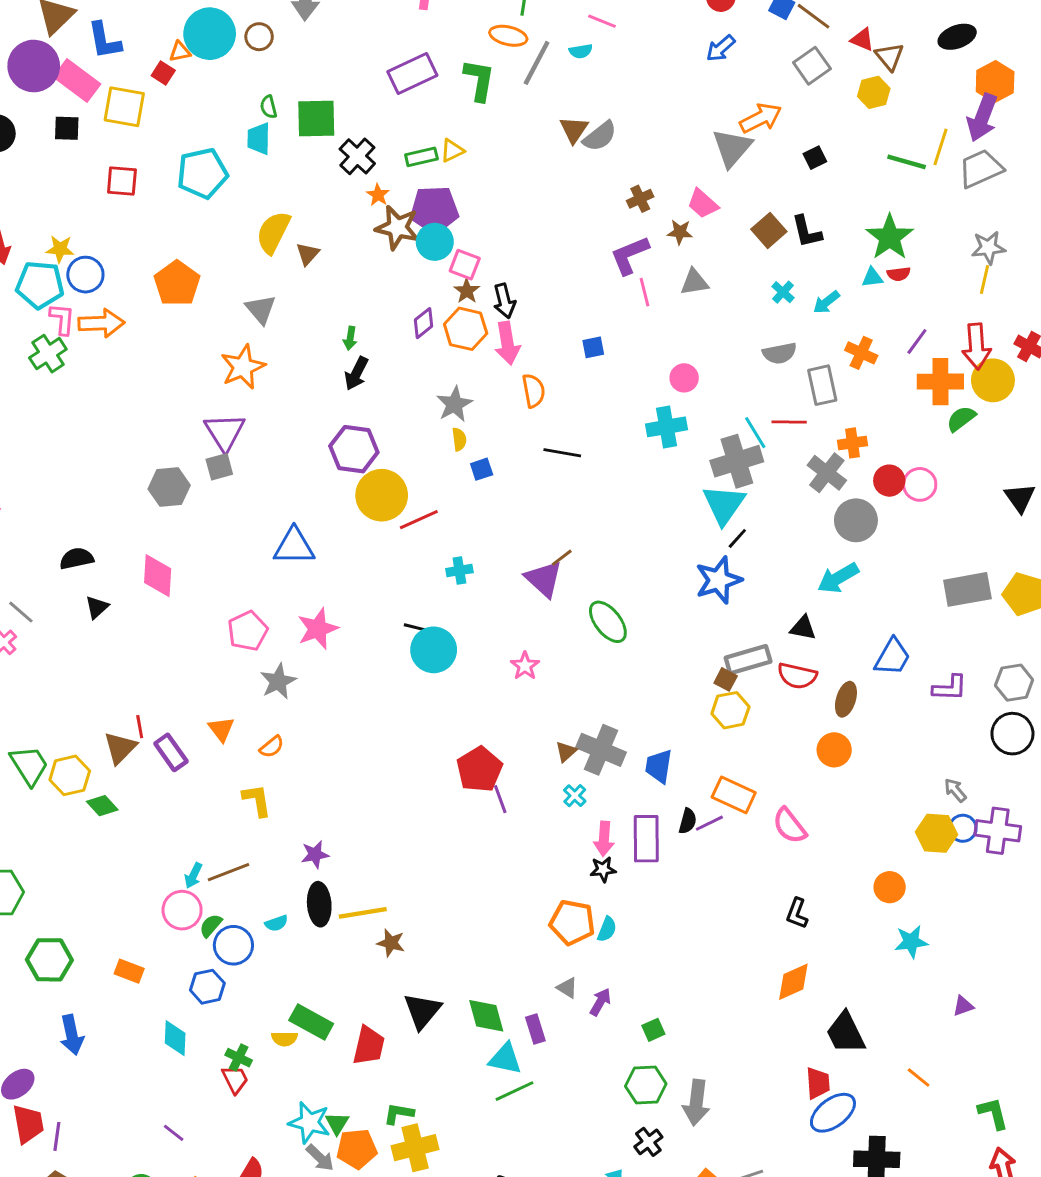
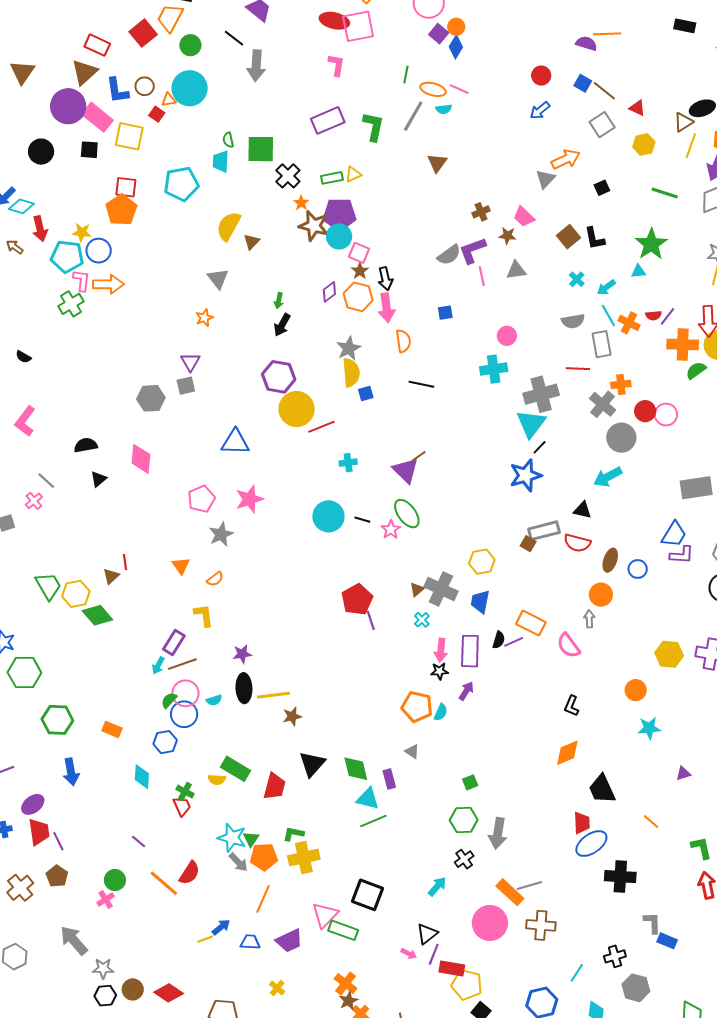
orange ellipse: (508, 36) -> (433, 89), moved
brown circle: (259, 37) -> (145, 86), moved
brown triangle: (889, 56) -> (683, 122), moved, turned 35
gray semicircle: (600, 136) -> (449, 255), moved
yellow line: (941, 147) -> (691, 146), moved
gray triangle: (732, 148) -> (545, 179), size x0.7
red semicircle: (899, 274) -> (654, 315), moved
orange pentagon: (177, 283) -> (121, 210), moved
orange star: (243, 367) -> (204, 318), size x0.6
purple triangle: (225, 432) -> (190, 362), size x0.7
cyan line: (755, 433) -> (608, 315), moved
yellow semicircle: (459, 439) -> (351, 373), size x1.8
green ellipse: (608, 622) -> (407, 514), moved
black line: (415, 627) -> (362, 520), moved
blue trapezoid: (892, 657) -> (674, 534), moved
yellow hexagon: (730, 710) -> (482, 562), moved
brown triangle: (120, 748) -> (111, 576), size x0.7
purple rectangle: (171, 752) -> (174, 642), moved, turned 65
gray arrow: (955, 790) -> (589, 619), moved, turned 36
green diamond: (102, 806) -> (97, 615), size x1.4
blue circle: (963, 828) -> (638, 569), moved
pink circle: (182, 910) -> (185, 693), moved
brown star: (391, 943) -> (292, 716), turned -30
purple arrow: (600, 1002) -> (466, 691), moved
purple line: (57, 1136) -> (58, 841), turned -36

